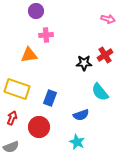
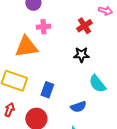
orange triangle: (29, 55) -> (26, 47), size x1.4
red cross: (105, 55) -> (84, 26), moved

